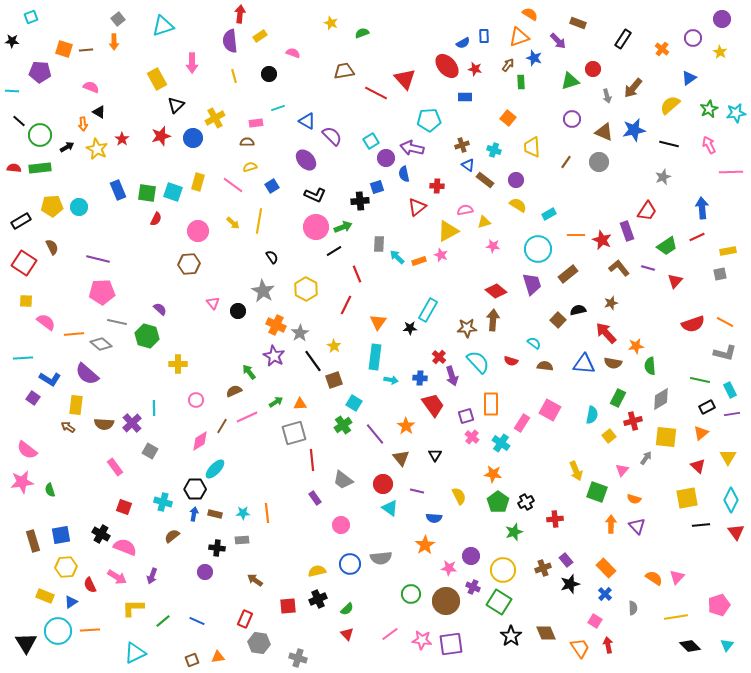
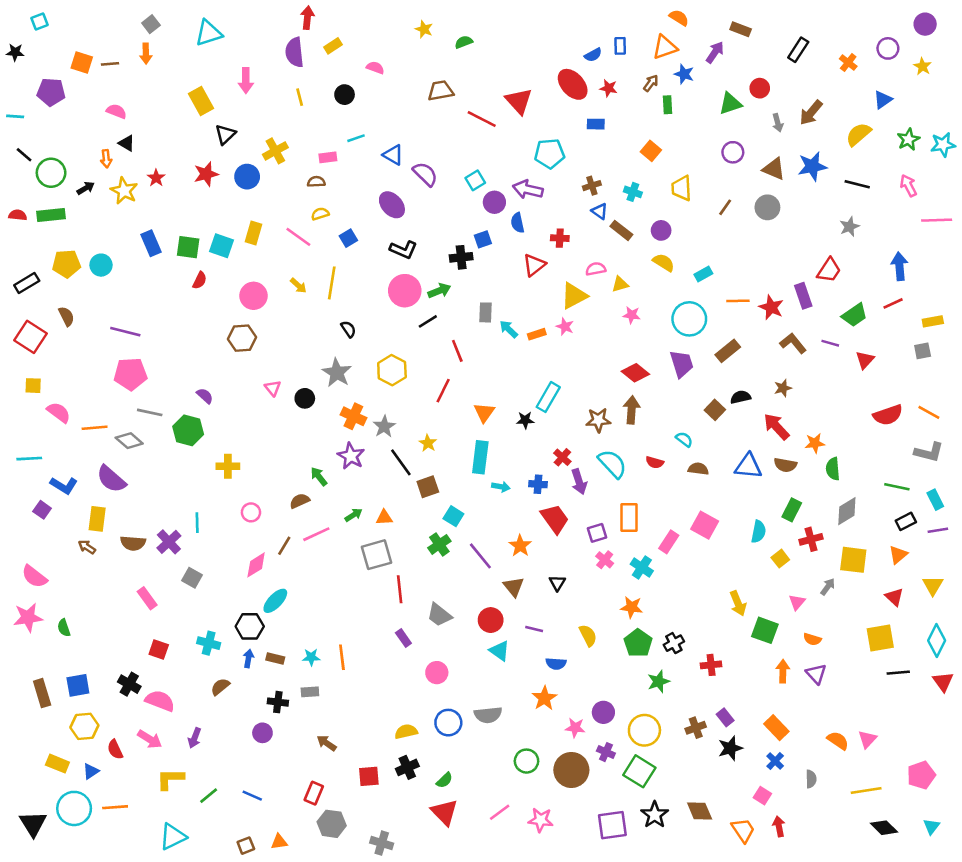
purple arrow: (558, 41) -> (715, 52), turned -102
red triangle: (347, 634) -> (444, 812), size x1.6
purple square: (451, 644) -> (612, 825), moved

